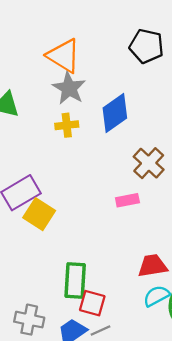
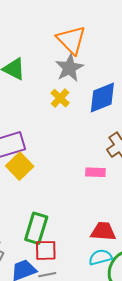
yellow cross: (67, 125) -> (60, 98), turned 36
red square: (92, 303) -> (46, 250), turned -30

